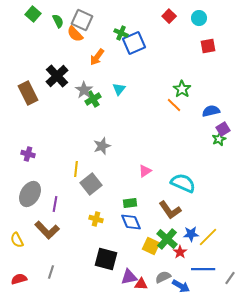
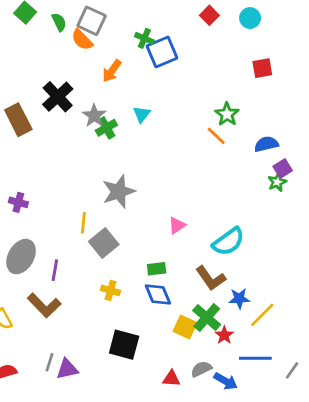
red square: (208, 46) -> (262, 68), moved
gray star: (102, 146) -> (119, 192), size x1.4
cyan semicircle: (183, 183) -> (228, 242), turned 120
blue star: (191, 234) -> (239, 299), moved
purple triangle: (129, 277) -> (67, 369), moved

